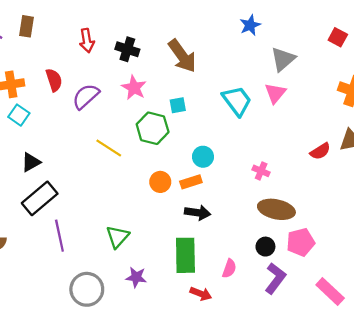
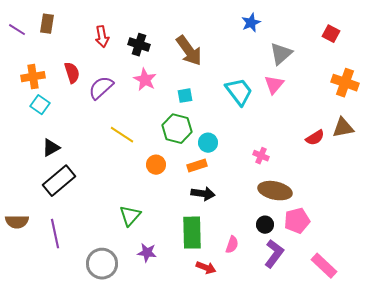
green hexagon: (153, 128) -> (177, 129), moved
orange circle: (160, 182) -> (156, 165), moved
purple line: (59, 236) -> (55, 234), moved

